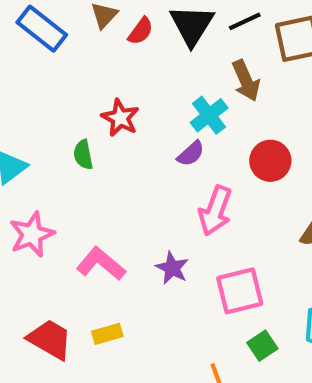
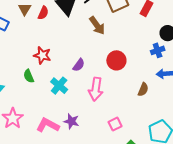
cyan cross: (209, 115) -> (59, 86), moved
purple star: (172, 268) -> (71, 121), moved
pink square: (240, 291) -> (115, 124), size x0.6

